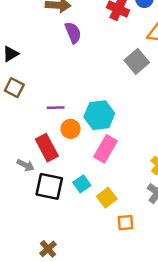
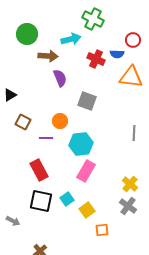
gray square: (137, 61) -> (87, 101), moved, turned -30
brown square: (14, 88) -> (23, 122), moved
orange circle: (71, 129) -> (60, 121), moved
gray arrow: (26, 165) -> (13, 221), moved

